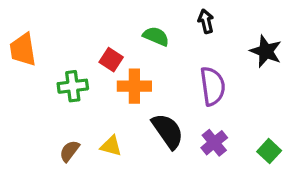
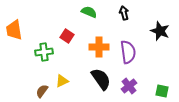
green semicircle: (156, 36) -> (89, 12), moved
orange cross: (134, 86) -> (99, 47), moved
yellow triangle: (111, 146) -> (62, 81), moved, turned -40
green square: (269, 151) -> (162, 91), turned -32

